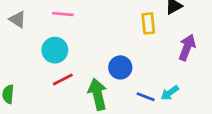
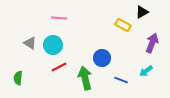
gray triangle: (17, 19) -> (30, 43), moved
yellow rectangle: (148, 23) -> (123, 25), turned -56
cyan arrow: (170, 93) -> (146, 71), moved

